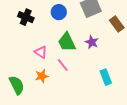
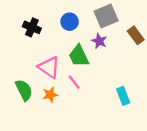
purple star: (92, 42) -> (99, 41), moved
pink triangle: (41, 52) -> (49, 67), size x1.5
green semicircle: (17, 85) -> (24, 90), moved

